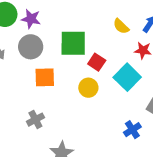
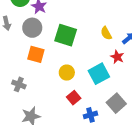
red square: (97, 62) -> (74, 98), moved
gray cross: (35, 120) -> (19, 84), turned 32

